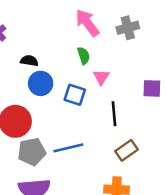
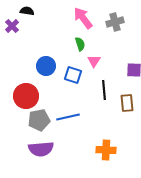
black semicircle: (29, 61) -> (27, 11), moved
brown rectangle: (127, 150) -> (127, 103), moved, turned -60

